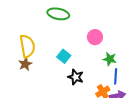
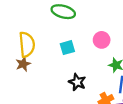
cyan square: (64, 56) -> (67, 48), moved, turned 32

